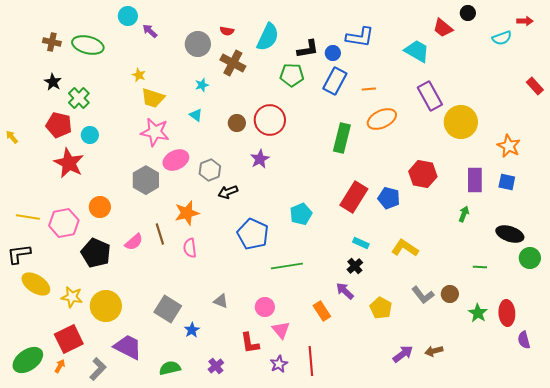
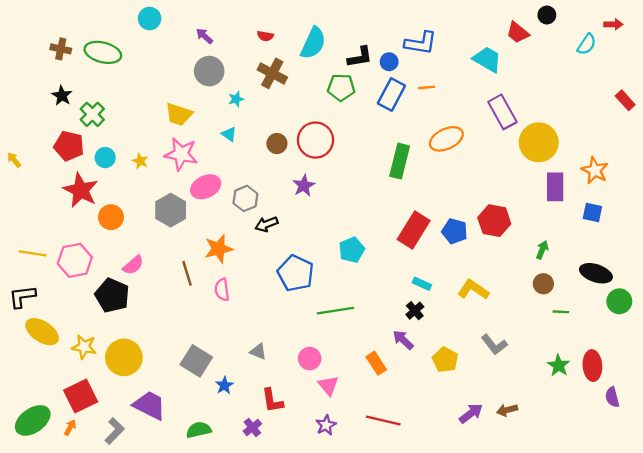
purple arrow: (150, 31) -> (204, 36), moved
cyan semicircle: (502, 38) -> (587, 44), turned -36
gray circle: (198, 44) -> (209, 71), moved
yellow star: (139, 75) -> (140, 161), moved
orange line: (369, 89) -> (427, 87), moved
red hexagon: (423, 174) -> (494, 221), moved
purple rectangle: (475, 180) -> (555, 187), moved
orange circle: (100, 207) -> (111, 217), moved
pink semicircle: (134, 242) -> (133, 265), moved
brown circle: (450, 294) -> (543, 284), moved
red L-shape: (250, 343) -> (272, 401), moved
red line: (311, 361) -> (383, 420), moved, turned -72

